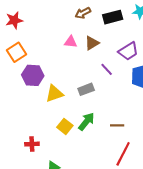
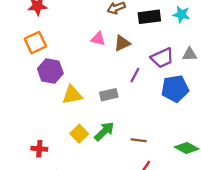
purple line: (107, 69) -> (135, 75), turned 64

